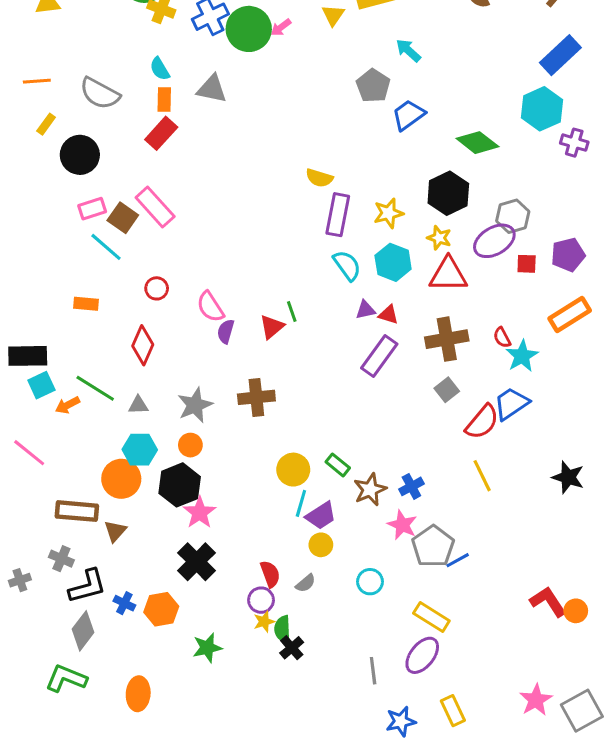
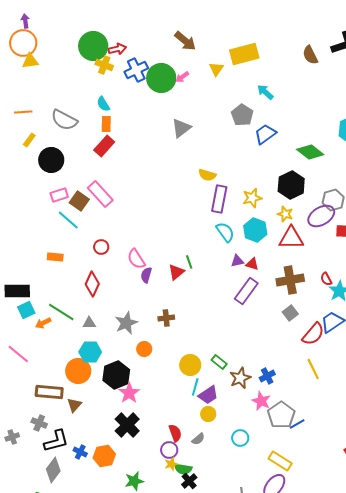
gray triangle: (212, 89) -> (181, 128), moved, turned -50
brown cross: (256, 397) -> (166, 318), size x0.7
orange circle: (190, 445) -> (144, 349), moved
green semicircle: (283, 629) -> (183, 469), turned -78

